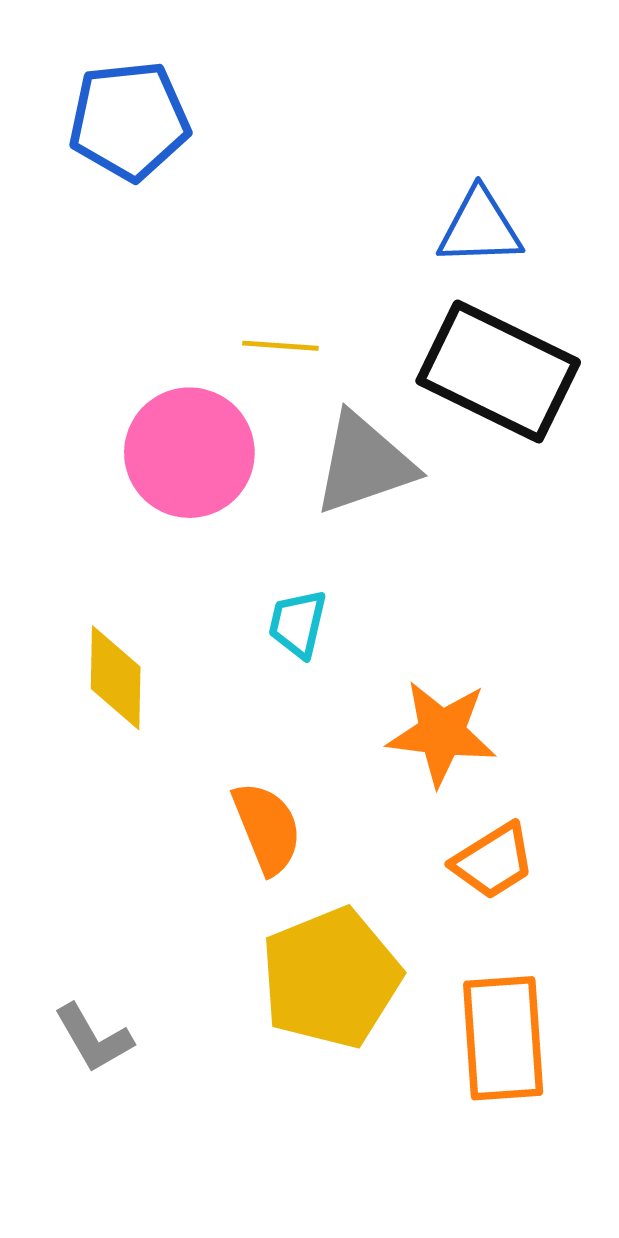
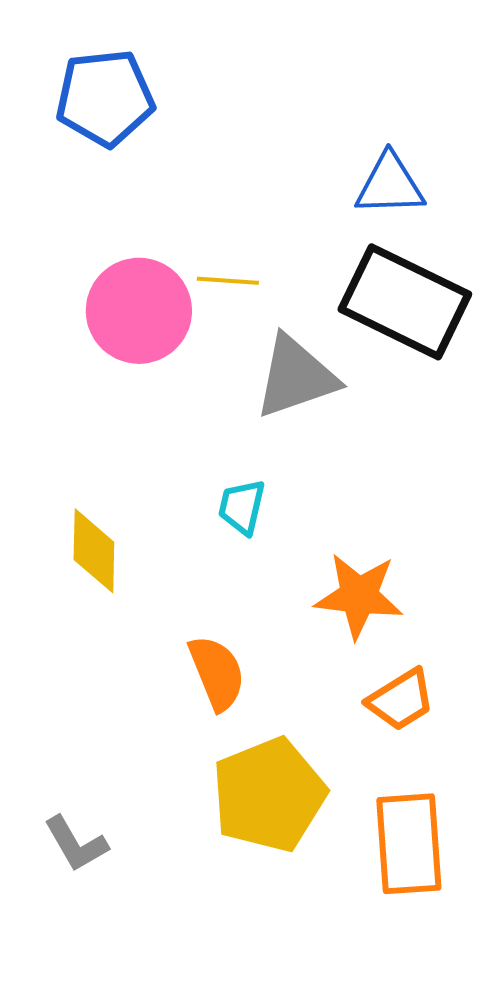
pink circle: (189, 453) -> (139, 311), moved

